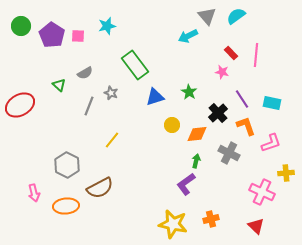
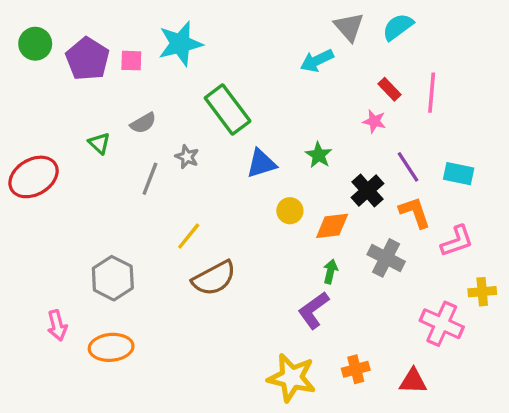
cyan star: (107, 26) -> (180, 44), size x1.5
brown semicircle: (100, 188) -> (214, 278), moved
red triangle: (256, 226) -> (413, 381), moved, turned -42

